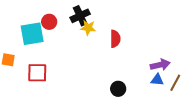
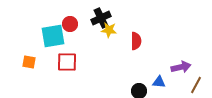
red square: (37, 73) -> (67, 62), moved
blue triangle: (157, 80) -> (159, 82), moved

